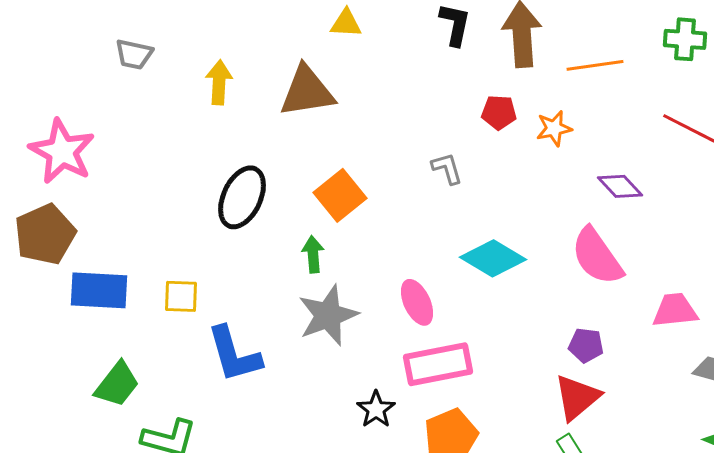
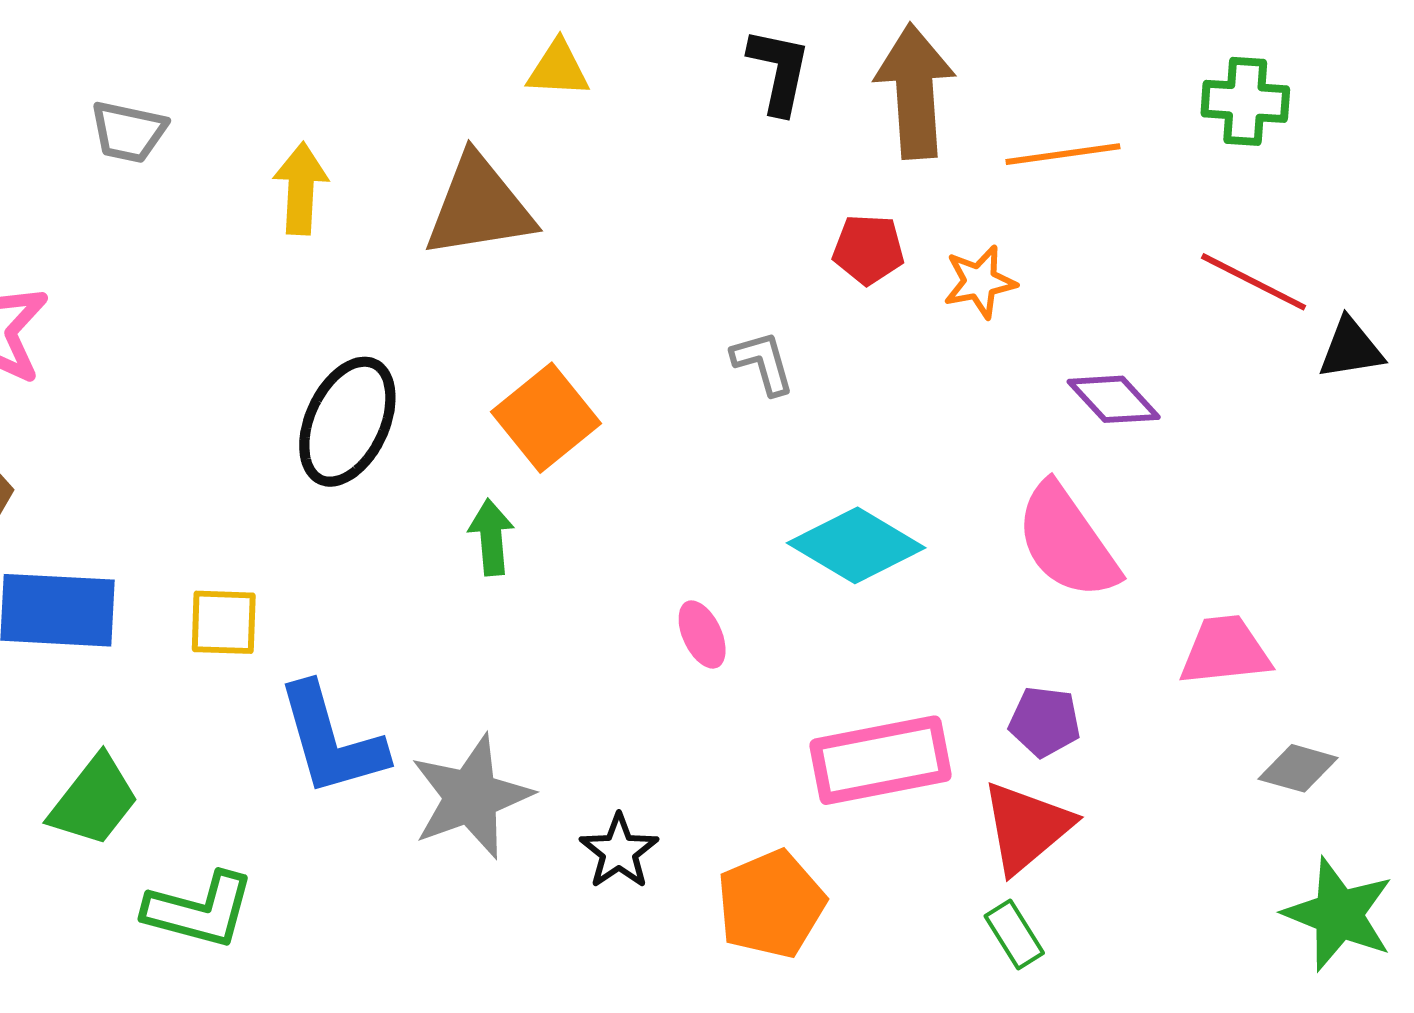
pink ellipse: (417, 302) -> (702, 634), size x0.7
gray star: (328, 315) -> (471, 797), moved
pink rectangle: (438, 364) -> (880, 760), moved

